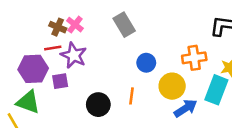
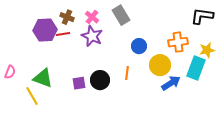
pink cross: (75, 25) -> (92, 17), moved
purple star: (74, 55) -> (92, 36), moved
purple hexagon: (33, 69) -> (45, 30), moved
purple square: (60, 81) -> (79, 83), moved

